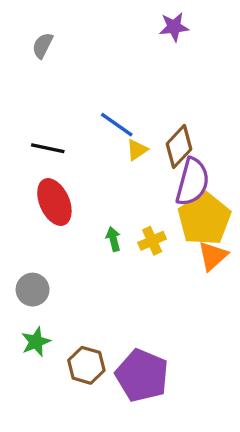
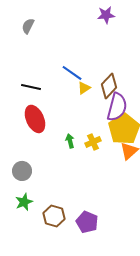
purple pentagon: (142, 375) -> (87, 222), size x0.7

